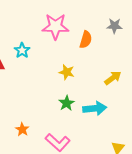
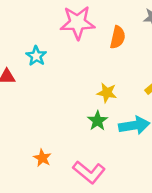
yellow star: (67, 72) -> (107, 93), moved

